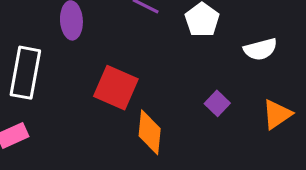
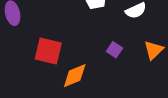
orange diamond: (150, 132) -> (75, 76), turned 72

